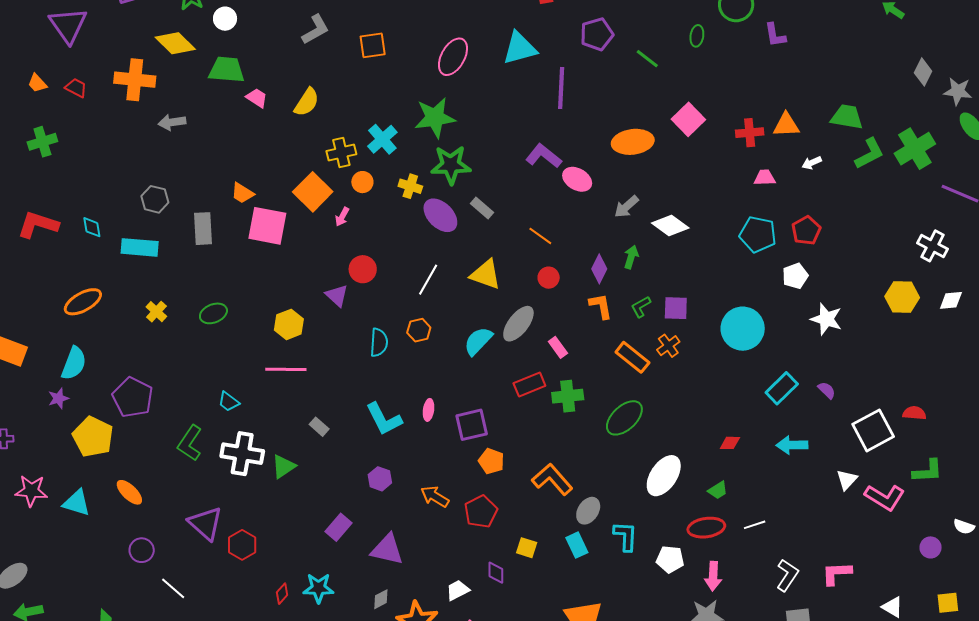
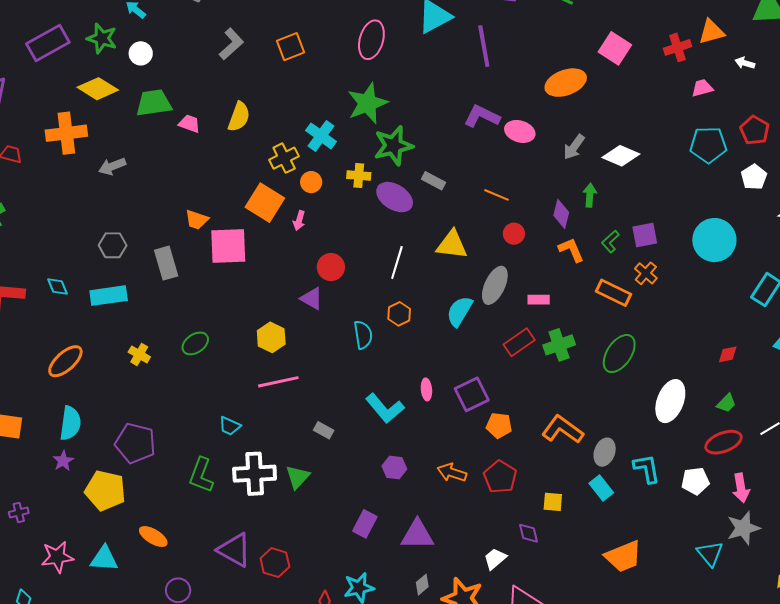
white arrow: (812, 163) -> (745, 63), turned 54
pink rectangle: (558, 347) -> (539, 300), turned -40

